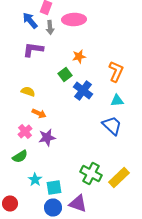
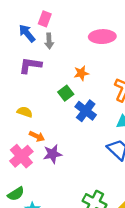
pink ellipse: (74, 20) -> (102, 37), moved
pink cross: (25, 132) -> (21, 156), size x1.5
purple star: (47, 138) -> (52, 154), moved
green semicircle: (20, 156) -> (16, 194), moved

